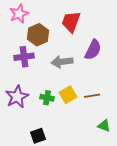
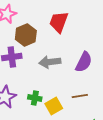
purple semicircle: (93, 50) -> (84, 62), moved
yellow square: (68, 95) -> (54, 106), moved

